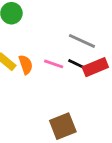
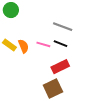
red rectangle: (95, 67) -> (60, 67), moved

